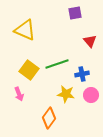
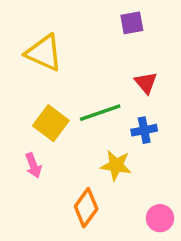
red triangle: (90, 41) -> (146, 83), moved
pink circle: (91, 95) -> (160, 218), moved

